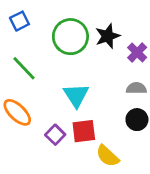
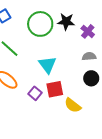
black star: (108, 36) -> (66, 22), turned 30

